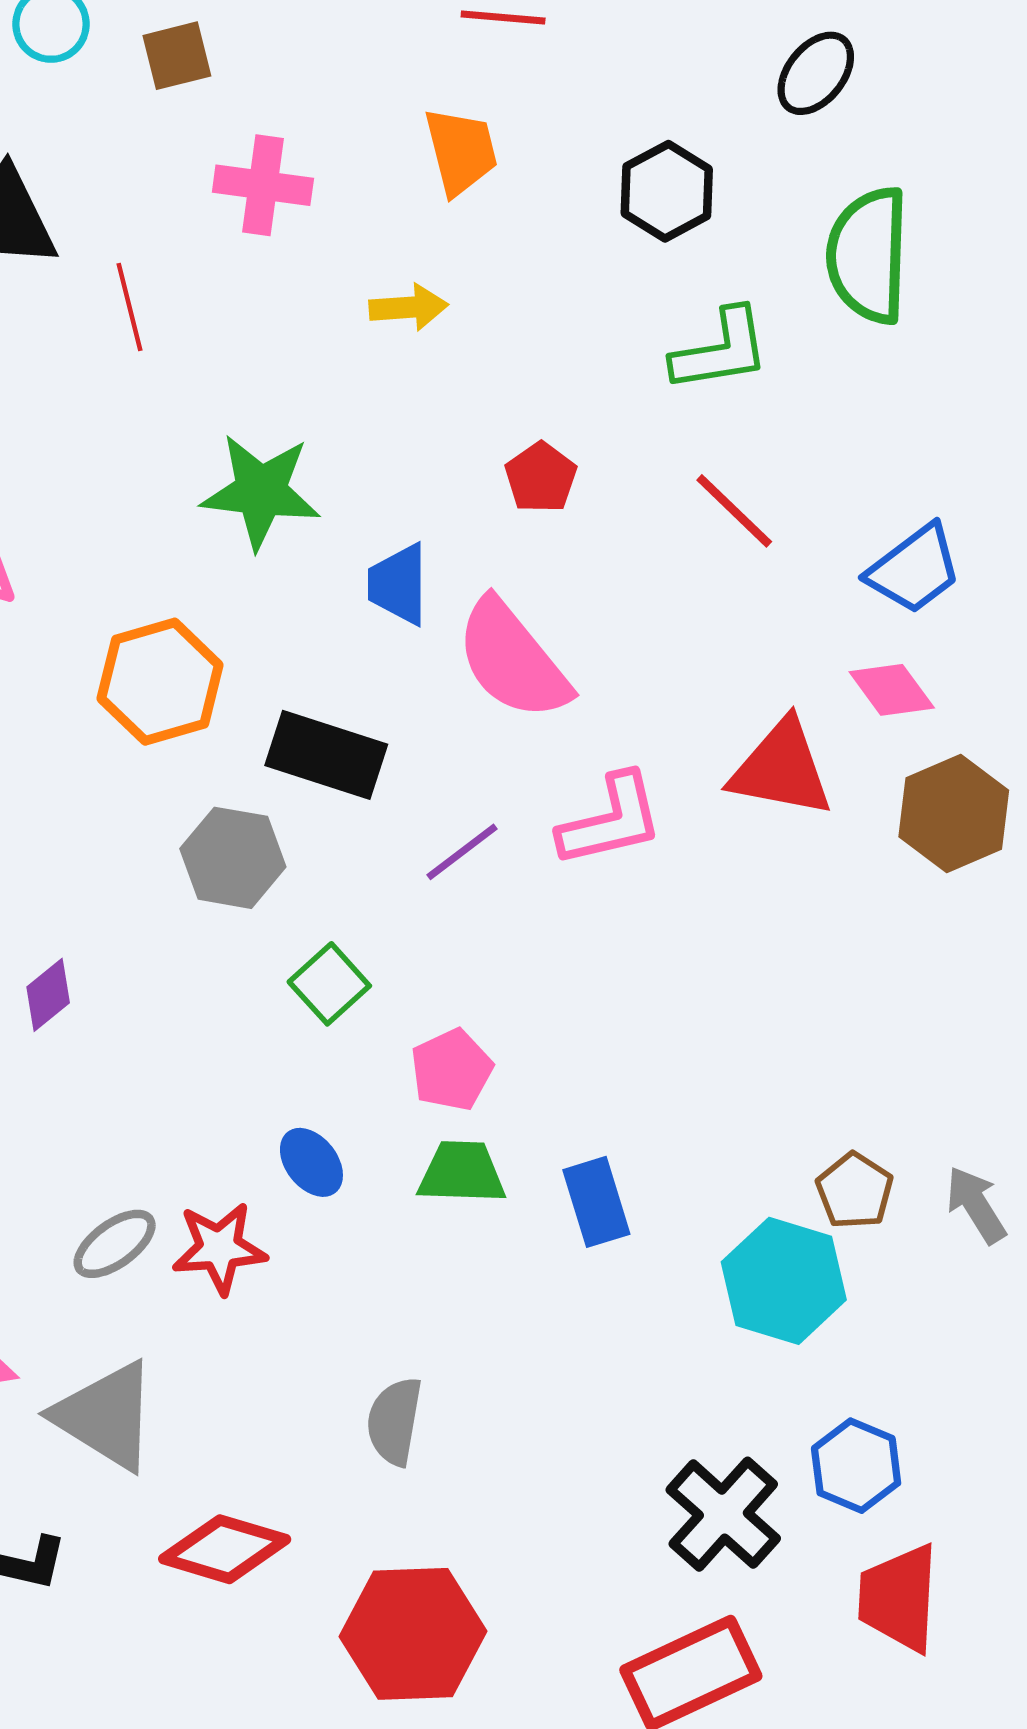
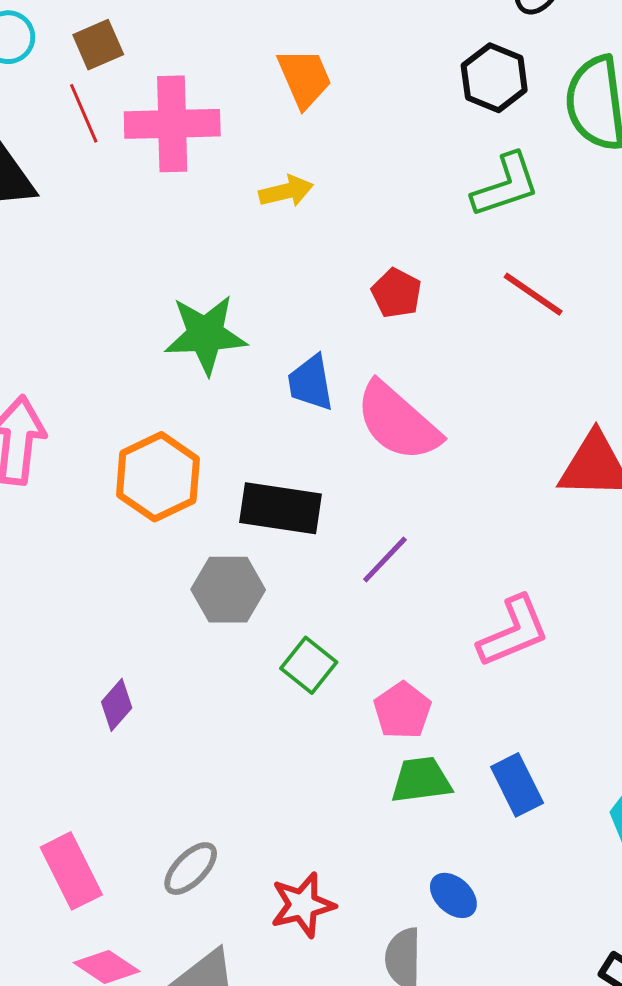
pink cross: (263, 185) -> (172, 124), size x1.4
black hexagon: (667, 191) -> (494, 78), moved
red line: (130, 307) -> (84, 113), moved
pink L-shape: (611, 820) -> (513, 631), moved
blue ellipse: (311, 1162) -> (453, 895), moved
red star: (219, 1248) -> (303, 905), moved

